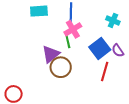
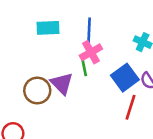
purple triangle: (51, 54) -> (62, 83), turned -36
brown circle: (61, 67) -> (37, 91), moved

